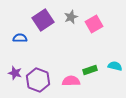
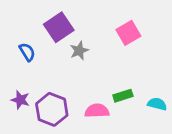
gray star: (71, 17) -> (79, 51), moved
blue semicircle: (20, 38) -> (27, 52), turned 56
cyan semicircle: (115, 66) -> (157, 104), moved

